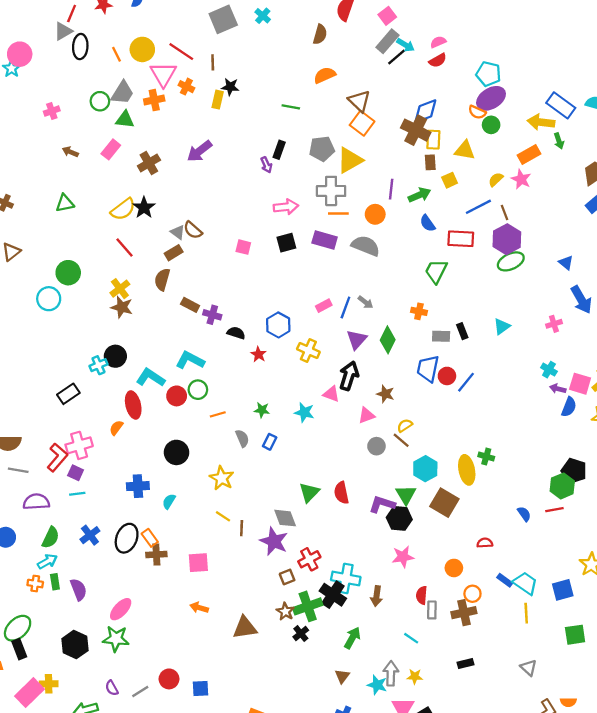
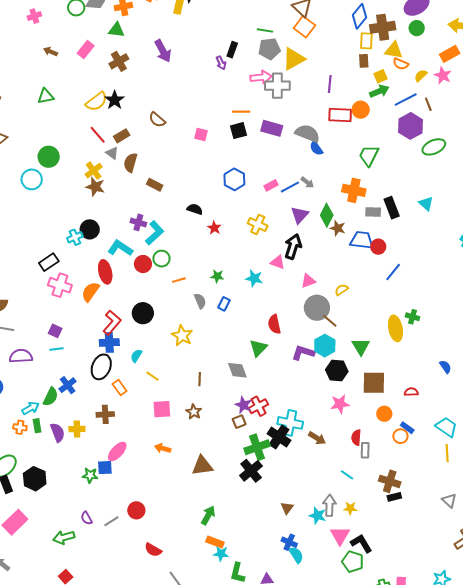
green line: (291, 107) -> (265, 30), moved
blue diamond: (425, 111) -> (359, 16), turned -30
orange semicircle: (477, 112) -> (401, 64), moved
green triangle: (125, 119) -> (116, 30), moved
brown cross: (416, 130) -> (383, 27), moved, turned -35
purple arrow: (199, 151) -> (163, 51), turned -80
green arrow: (419, 195) -> (379, 91), moved
pink arrow: (286, 207) -> (261, 77), moved
orange line: (338, 214) -> (241, 112), moved
orange circle: (375, 214) -> (361, 110), moved
blue semicircle: (427, 223) -> (316, 148), moved
gray triangle: (178, 232) -> (112, 153), moved
red rectangle: (461, 239) -> (340, 115), moved
purple hexagon: (507, 239) -> (410, 126), moved
brown rectangle: (174, 253) -> (122, 136), moved
blue line: (345, 307) -> (290, 187), turned 42
orange cross: (419, 311) -> (354, 190), size x1.6
purple cross: (212, 315) -> (138, 222), moved
blue hexagon: (278, 325) -> (234, 179), moved
cyan triangle: (502, 326) -> (426, 203), turned -42
black rectangle: (462, 331) -> (392, 208), size x1.5
cyan L-shape: (190, 360) -> (155, 233), turned 110
blue trapezoid: (428, 369) -> (362, 240), turned 85
blue line: (466, 382) -> (393, 272), moved
brown star: (385, 394) -> (338, 228), moved
orange semicircle: (116, 428) -> (90, 292), size x1.5
brown line: (401, 440) -> (330, 321), moved
pink cross: (79, 445) -> (60, 285), moved, turned 35
gray circle: (376, 446) -> (317, 308), size x1.6
red L-shape: (57, 457) -> (112, 323), moved
cyan hexagon: (425, 469) -> (325, 346), moved
red semicircle: (341, 493) -> (274, 324), moved
green triangle: (406, 495) -> (361, 347), moved
brown square: (444, 503) -> (374, 383), moved, turned -30
purple L-shape: (382, 504) -> (303, 353), moved
yellow line: (223, 516) -> (153, 376), moved
green semicircle: (51, 538) -> (51, 397), moved
black ellipse: (127, 538) -> (101, 367), moved
purple star: (274, 541) -> (244, 405), moved, size x0.7
brown cross: (156, 555) -> (105, 414), moved
blue rectangle: (505, 580) -> (407, 428), moved
brown arrow: (377, 596) -> (317, 438), turned -66
pink ellipse: (121, 609) -> (117, 452), moved
brown star: (285, 611) -> (194, 412), moved
brown cross: (464, 613) -> (390, 481), moved, turned 30
black cross: (301, 634) -> (251, 471), size x1.6
green arrow: (352, 638) -> (208, 515), moved
green star: (116, 639) -> (90, 475), size x0.7
black hexagon: (75, 645) -> (35, 479), moved
yellow cross: (49, 684) -> (77, 429), moved
blue square: (200, 689) -> (105, 468), moved

